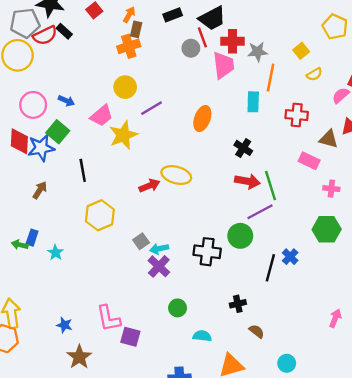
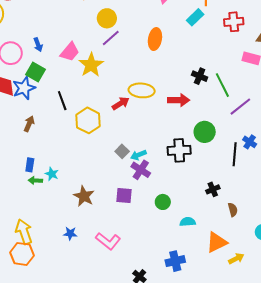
yellow circle: (125, 87) -> (107, 18), moved
blue arrow: (66, 101) -> (38, 45), turned 56
cyan rectangle: (253, 102) -> (195, 17), turned 54
black cross: (243, 148) -> (200, 76), moved
red arrow: (247, 181) -> (179, 100), moved
purple line: (260, 212) -> (240, 107), moved
yellow hexagon: (100, 215) -> (88, 120), moved
green arrow: (20, 245) -> (35, 180), moved
pink L-shape: (108, 318) -> (108, 241), moved, turned -30
brown semicircle: (257, 331) -> (233, 210), turned 48
purple square: (130, 337) -> (124, 195), moved
brown star: (79, 357) -> (84, 196), moved

